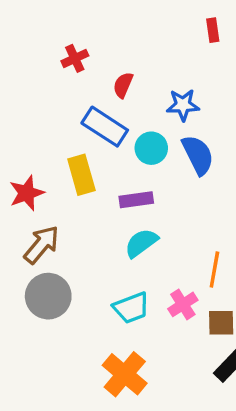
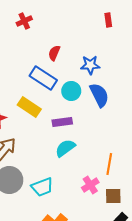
red cross: (75, 58) -> (24, 21), moved
yellow rectangle: (81, 175) -> (29, 107), turned -40
cyan trapezoid: (131, 308) -> (42, 187), moved

